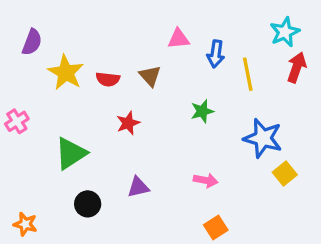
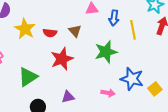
green star: (202, 111) -> (106, 52), size x1.6
red star: (128, 123) -> (62, 59), size x1.6
blue star: (263, 138) -> (132, 79), moved

